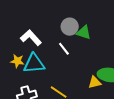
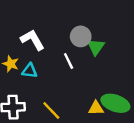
green triangle: (84, 32) -> (96, 47), turned 35
cyan triangle: (34, 64) -> (30, 71), size x0.6

